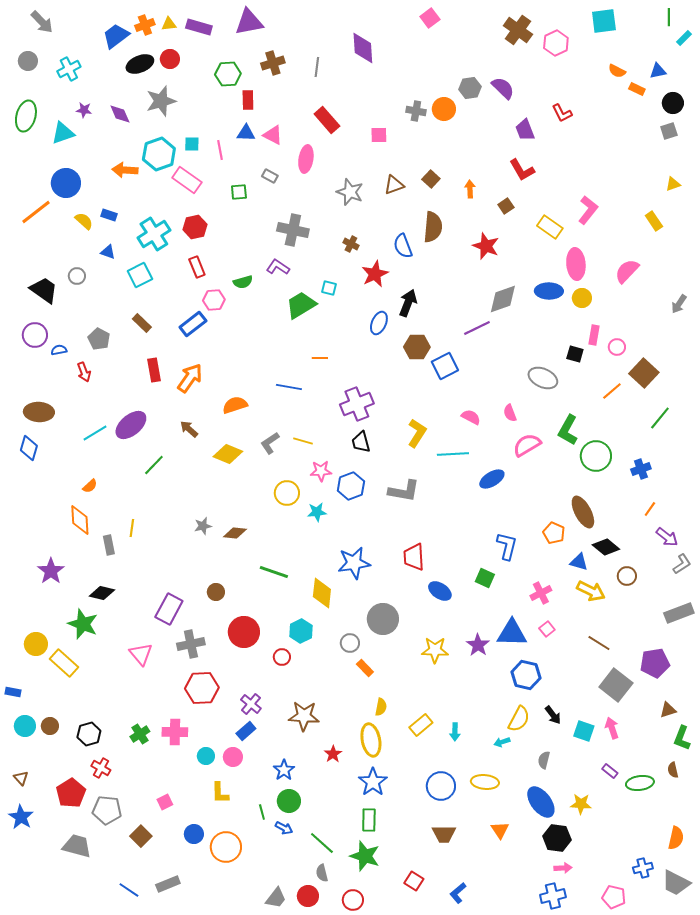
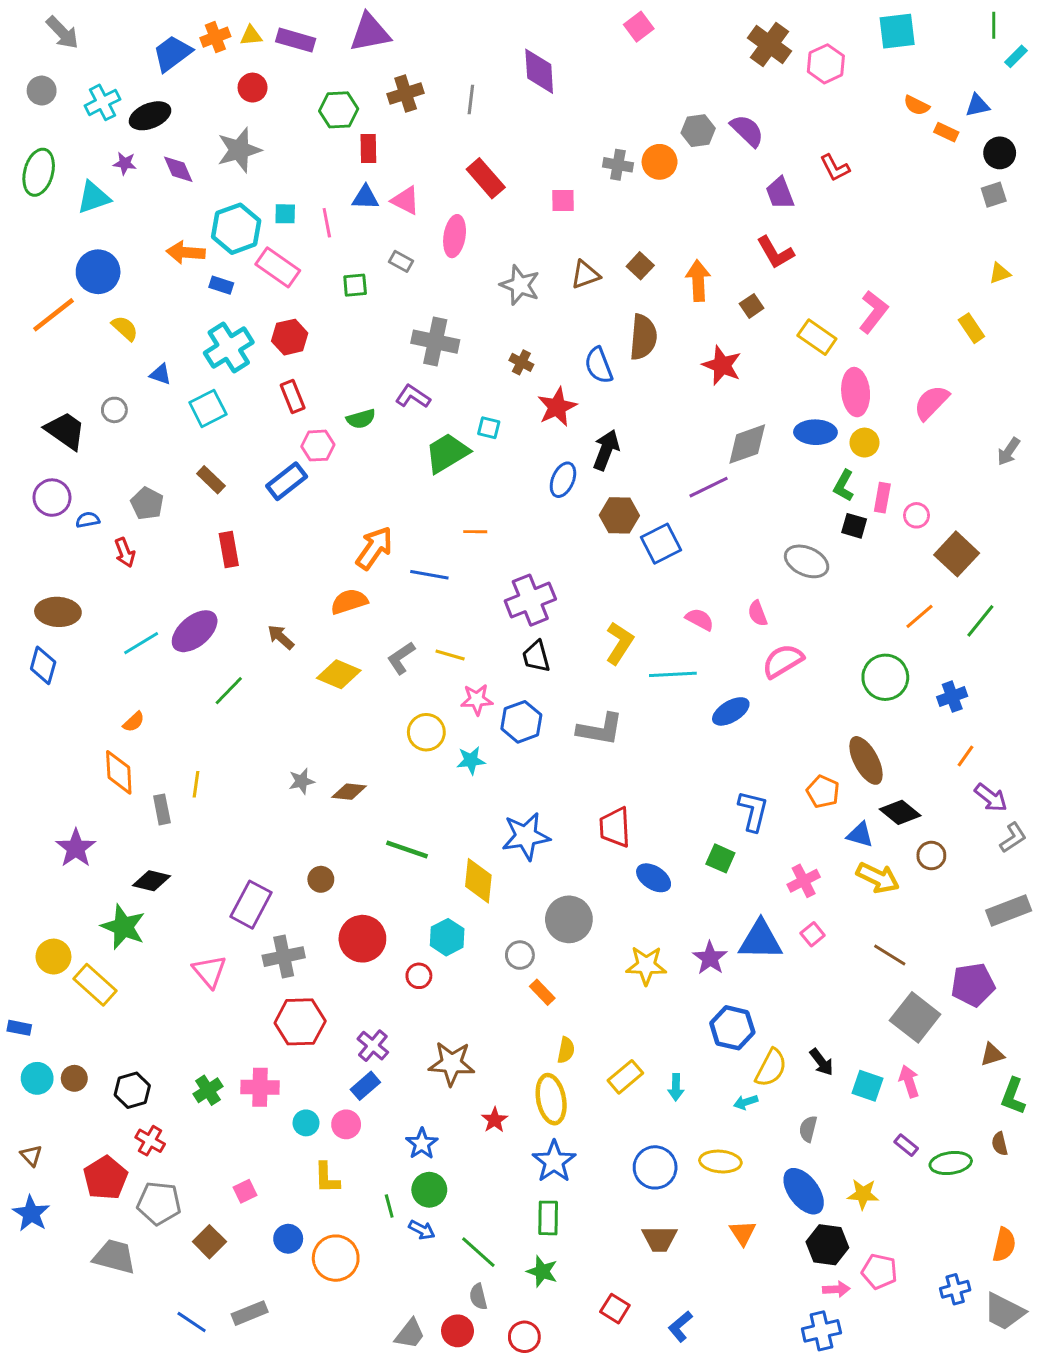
black ellipse: (140, 64) -> (150, 116), moved
orange arrow: (470, 189) -> (698, 281), size x1.5
blue rectangle: (109, 215) -> (221, 285), moved
orange arrow: (190, 378) -> (374, 548), moved
orange line: (612, 391) -> (919, 616), moved
green L-shape: (568, 430) -> (844, 486), moved, size x0.7
blue hexagon: (526, 675) -> (732, 1028), moved
green star: (365, 856) -> (542, 1271), size x0.7
pink pentagon: (614, 897) -> (879, 1271), moved

